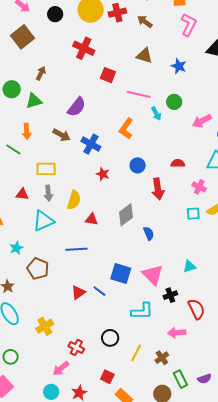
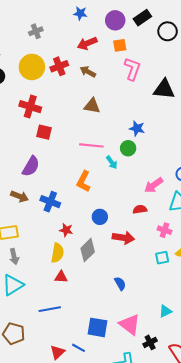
blue star: (179, 66) -> (137, 128), moved
red square: (108, 75) -> (44, 132), moved
pink arrow: (202, 121) -> (154, 185), moved
red arrow: (158, 189) -> (123, 238), turned -65
yellow semicircle: (74, 200) -> (57, 253), moved
gray diamond: (126, 215) -> (88, 250), moved

